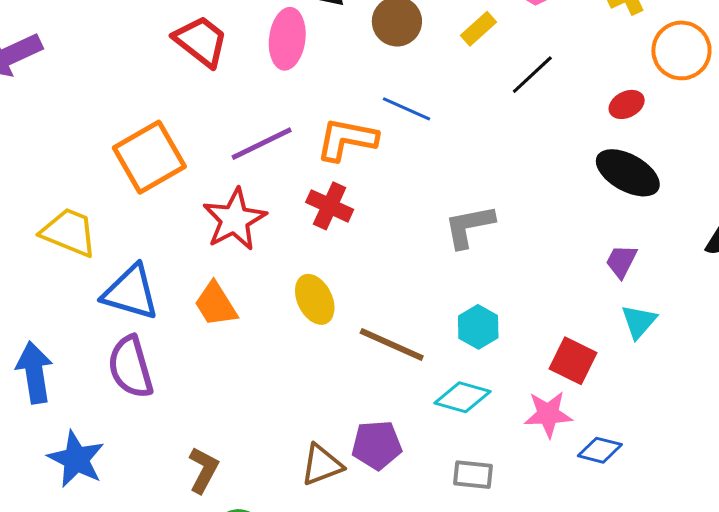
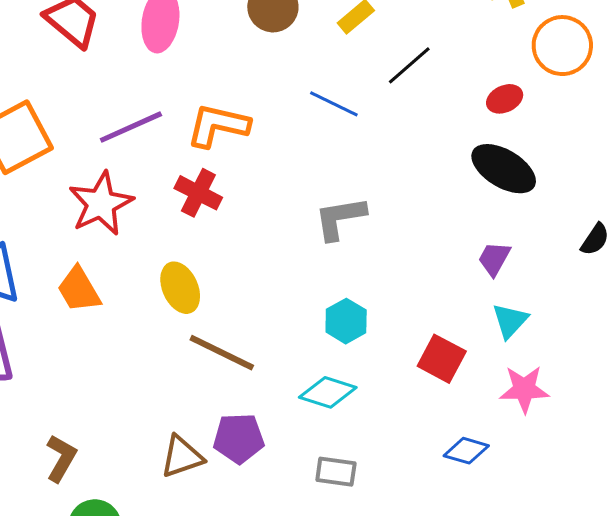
blue line: (407, 109) -> (334, 104), moved
brown line: (392, 344) -> (222, 353), moved
pink star: (548, 414) -> (524, 389), moved

